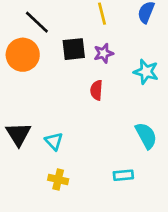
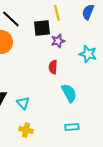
black square: (74, 49) -> (42, 28), moved
cyan semicircle: (146, 136) -> (69, 93), moved

